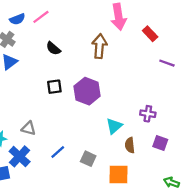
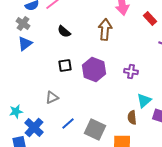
purple cross: (148, 114) -> (131, 72), moved
cyan triangle: (114, 126) -> (144, 100), moved
gray triangle: (29, 128) -> (52, 98), moved, turned -40
gray square: (88, 159) -> (95, 130), size x1.5

